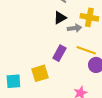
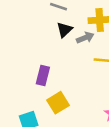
purple rectangle: (59, 53) -> (43, 76), moved

